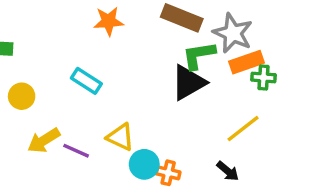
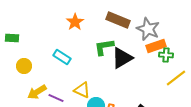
orange star: (108, 21) -> (75, 22), turned -30
green L-shape: (199, 55) -> (104, 47), moved
yellow line: (243, 129) -> (176, 78), moved

